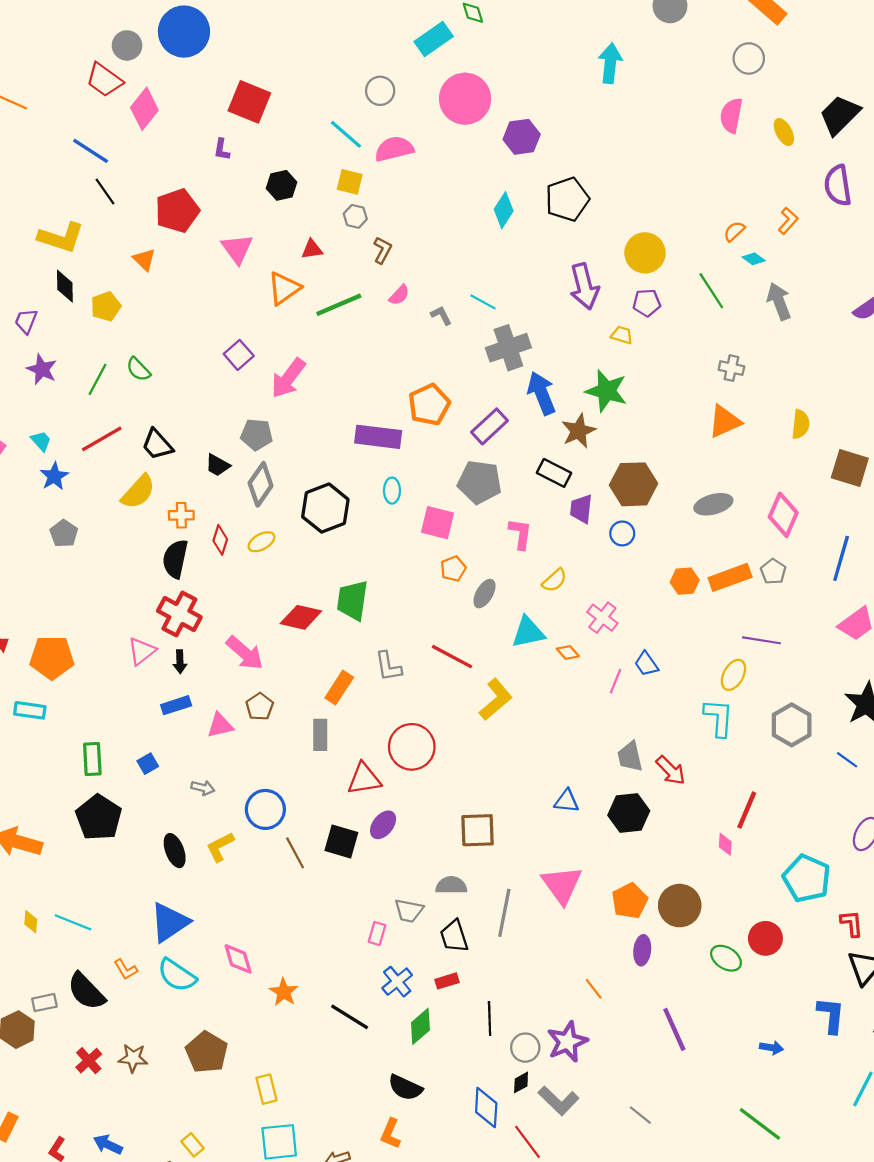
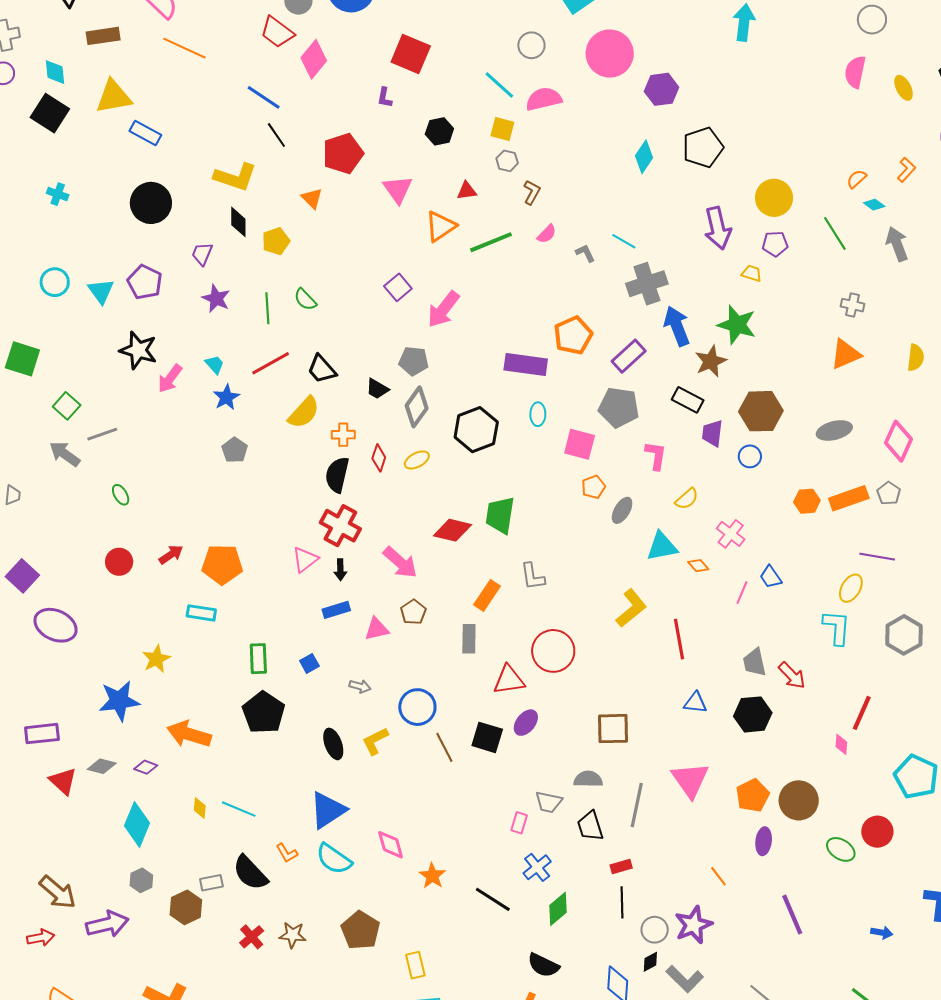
green line: (97, 379) -> (267, 308), turned -32
red line: (452, 657) -> (679, 639), moved, turned 51
red rectangle: (447, 981) -> (621, 866), moved

